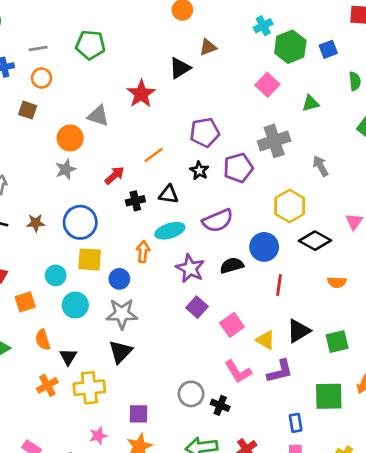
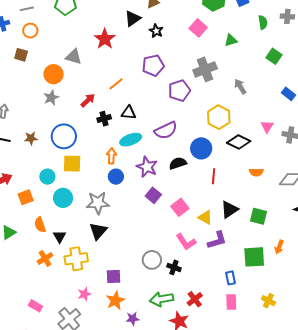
black star: (199, 171) -> (156, 31), moved
blue circle: (119, 279) -> (116, 177), moved
green square: (337, 342) -> (258, 216), turned 30

